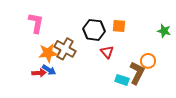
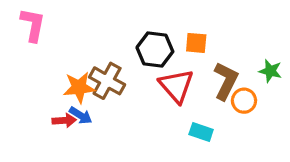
pink L-shape: (36, 23) -> (33, 25), moved
green star: (164, 31) -> (270, 71), moved
red triangle: (107, 52) -> (176, 86), size x1.6
brown L-shape: (137, 73) -> (226, 81), moved

